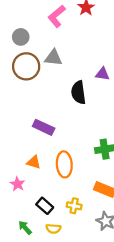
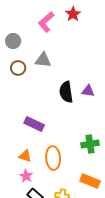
brown circle: (26, 66) -> (18, 68), size x0.6
purple triangle: (102, 74) -> (88, 91), moved
pink star: (17, 184) -> (26, 176), moved

